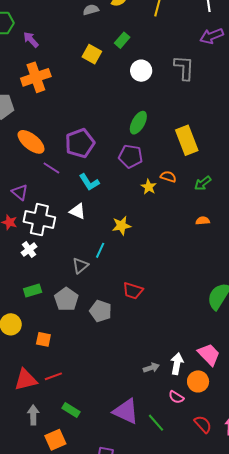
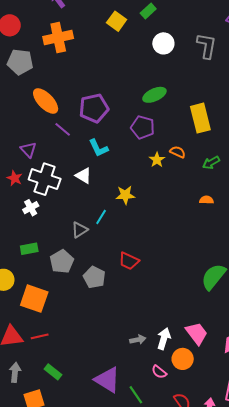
green ellipse: (138, 123) -> (154, 95), turned 30
orange square: (43, 339) -> (34, 299), size x1.8

